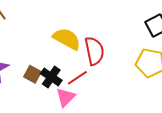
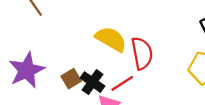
brown square: (32, 74) -> (71, 79), turned 30

